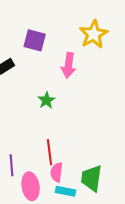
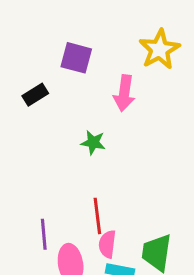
green star: (47, 100) -> (93, 143), turned -30

